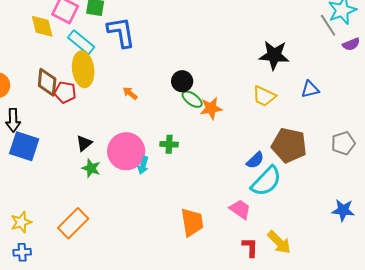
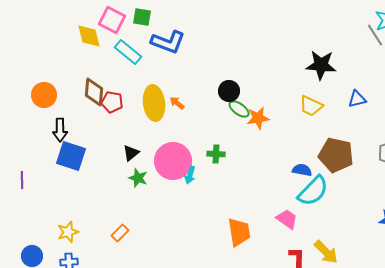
blue L-shape: (121, 32) -> (168, 42), turned 120
yellow ellipse: (83, 69) -> (154, 103), moved
blue semicircle: (255, 160) -> (302, 170), turned -126
orange rectangle: (73, 223) -> (120, 233), size x0.6

